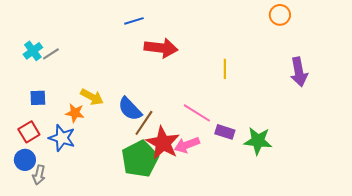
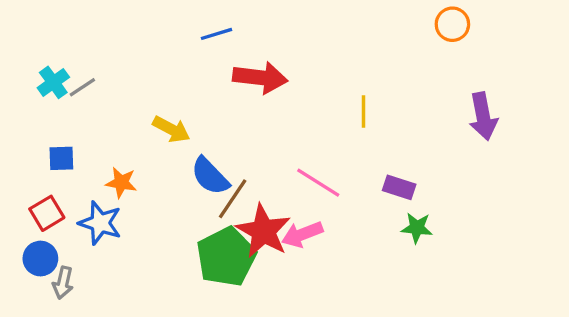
yellow arrow: (92, 97) -> (171, 129), moved
purple rectangle: (225, 132) -> (399, 187), moved
green star: (258, 141) -> (417, 228), size x0.7

